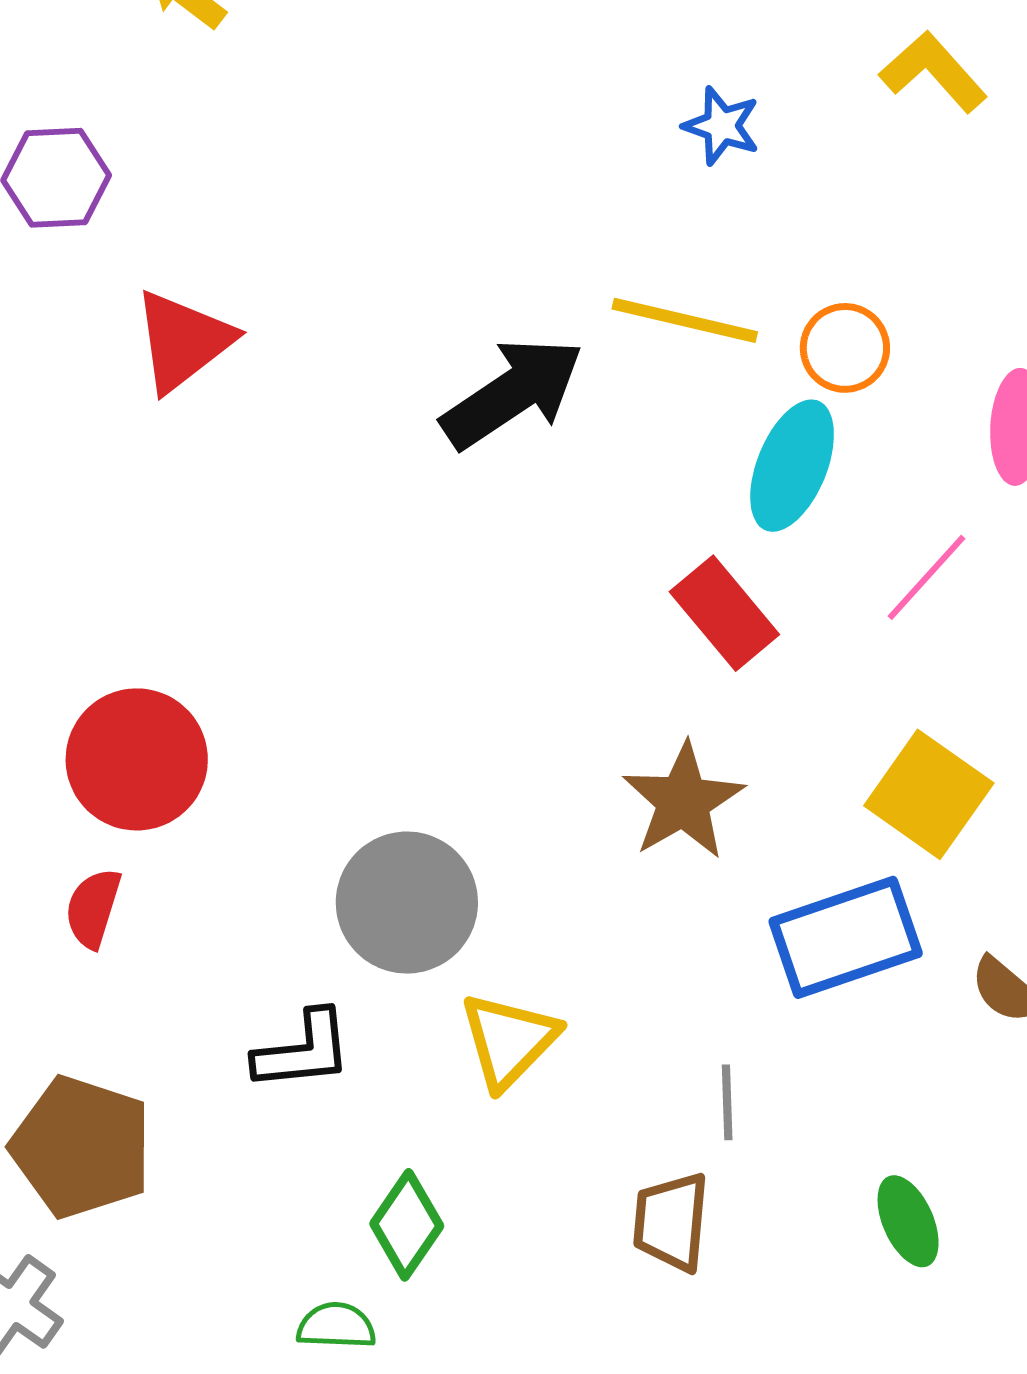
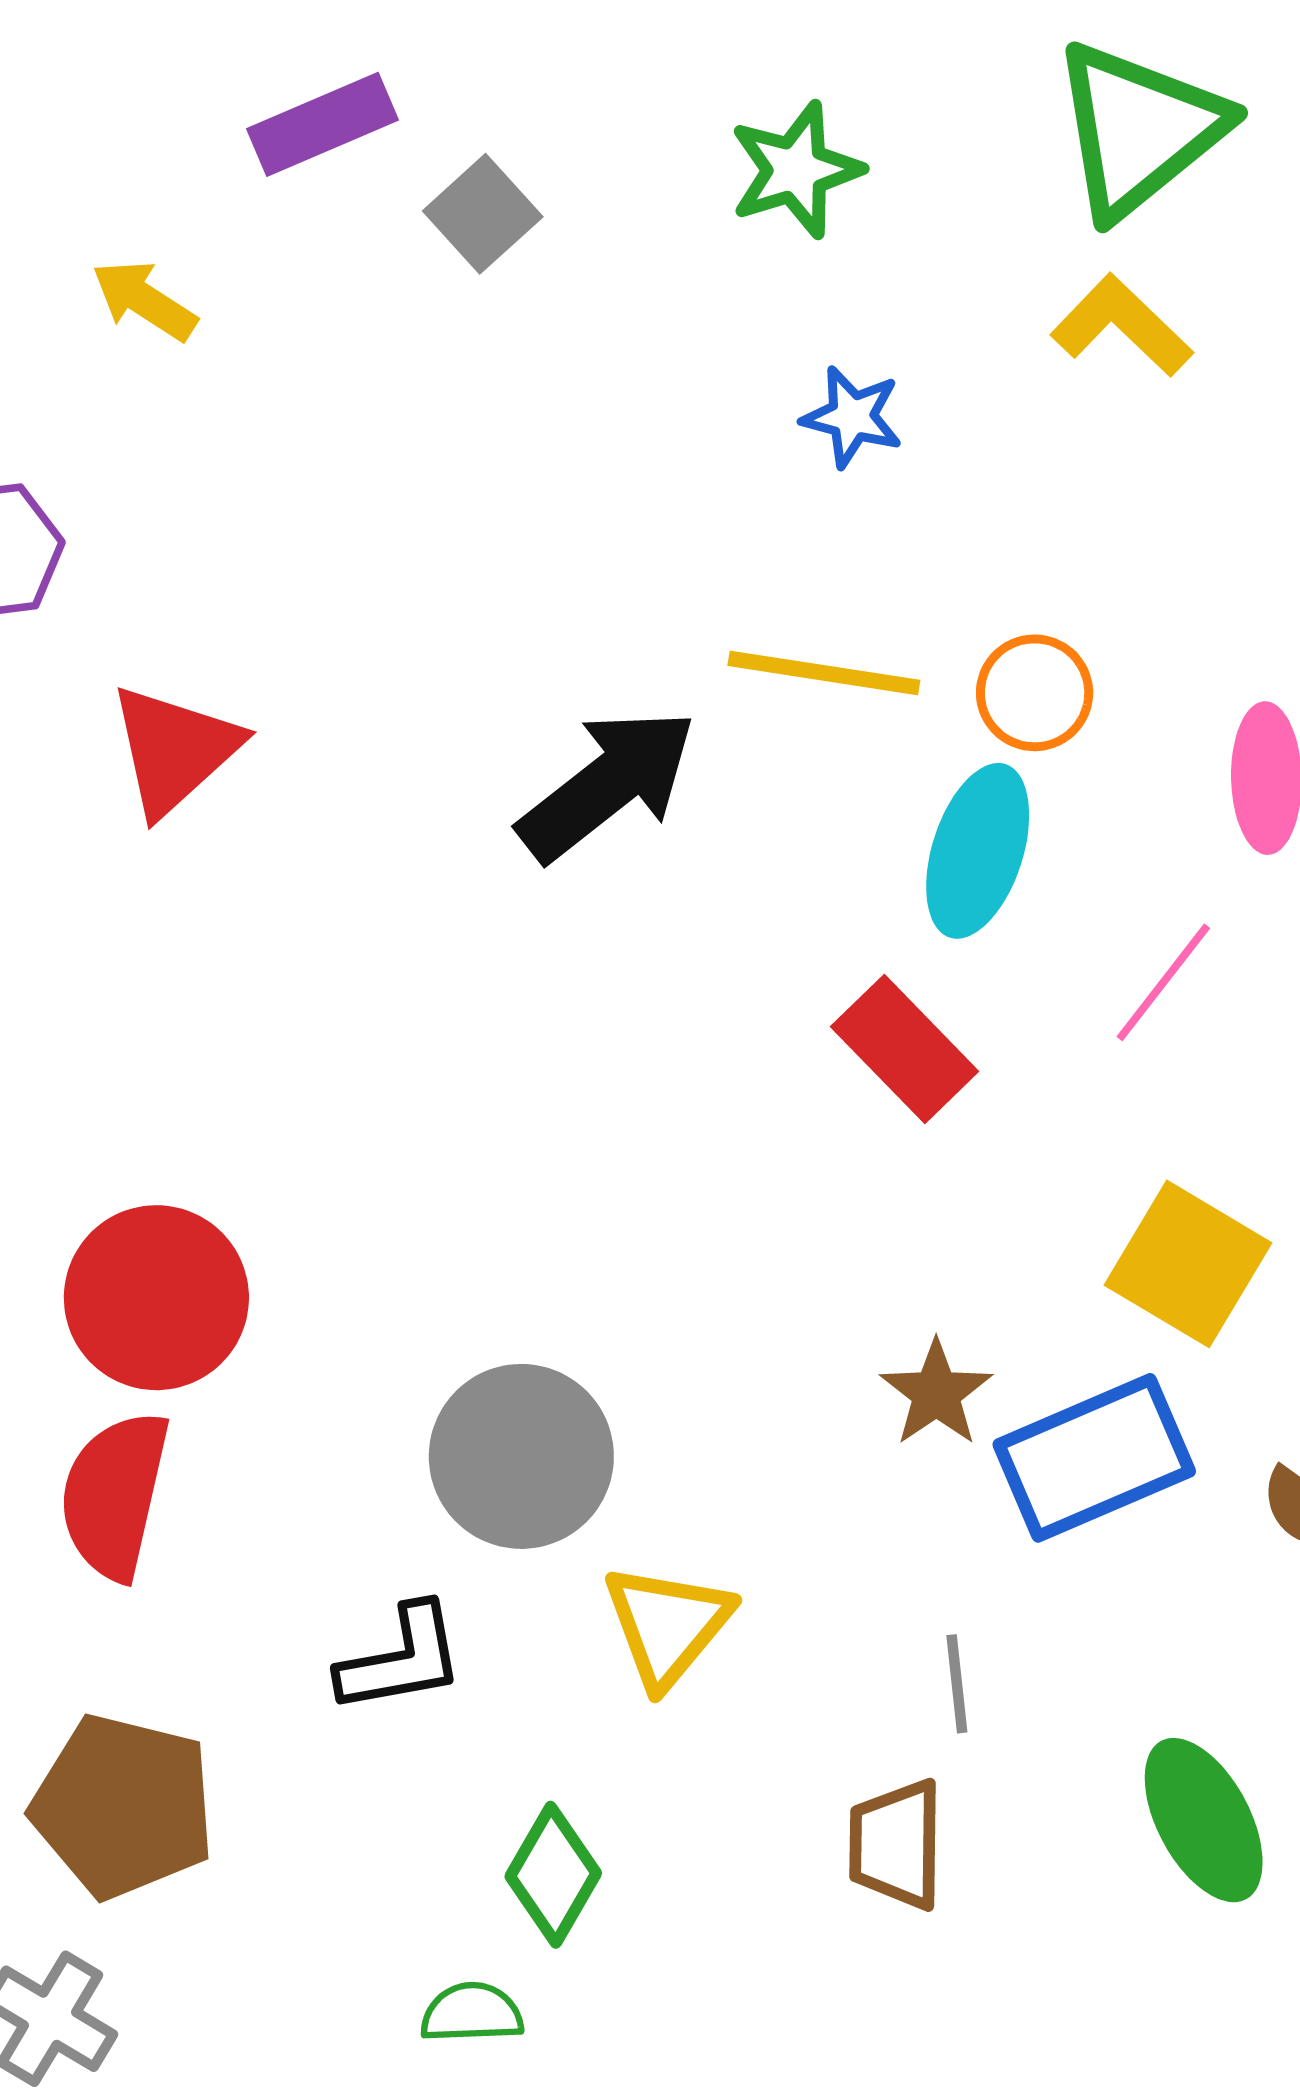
brown star: (683, 801) -> (936, 1393), moved, size x0.7
red semicircle: (93, 908) -> (115, 1495), size x1.6
green ellipse: (908, 1221) -> (1204, 1820), size x1.4

